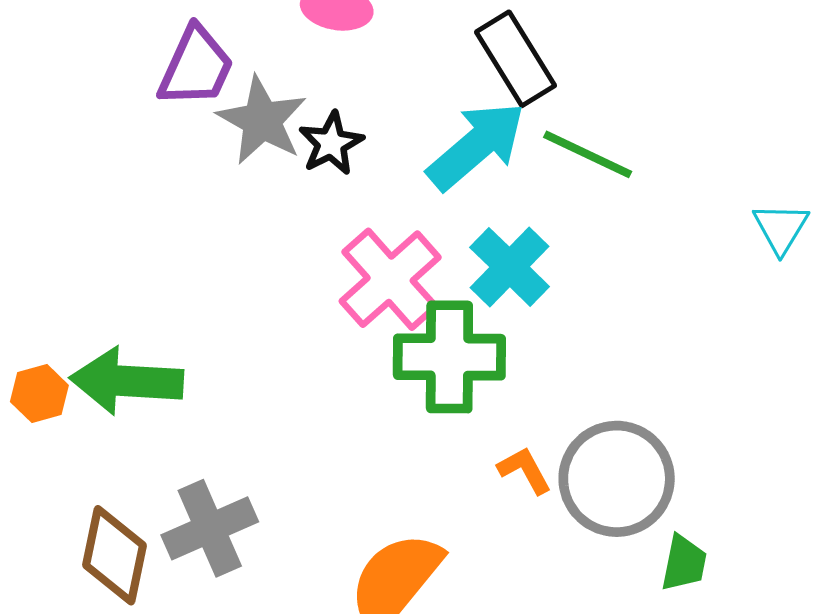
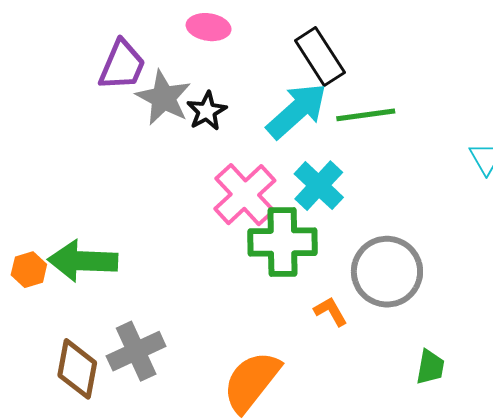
green line: (588, 154) -> (366, 115), turned -32
gray circle: (617, 479) -> (387, 272), moved

